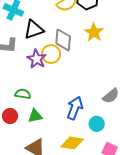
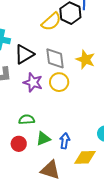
yellow star: (94, 32) -> (85, 59), moved
yellow circle: (51, 54) -> (59, 82), moved
blue arrow: (75, 108) -> (65, 141), moved, size x0.7

